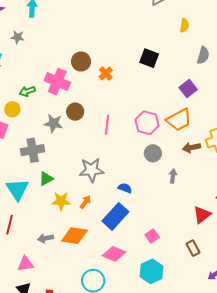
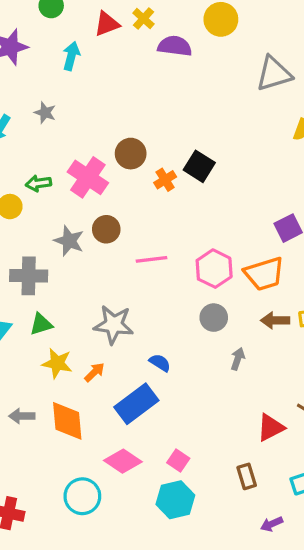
gray star: (18, 37) -> (45, 113), moved
black square: (149, 58) -> (199, 166), moved
pink line: (107, 125) -> (152, 259), turned 66
orange diamond: (74, 236) -> (67, 421), turned 64
pink square: (152, 236) -> (178, 460), moved, turned -32

